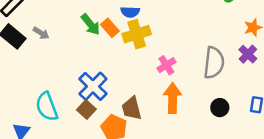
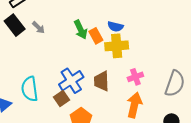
brown trapezoid: (132, 108) -> (101, 81), moved

